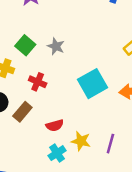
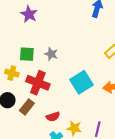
green square: (25, 45) -> (27, 54), turned -35
red cross: (38, 82) -> (38, 83), size x1.6

